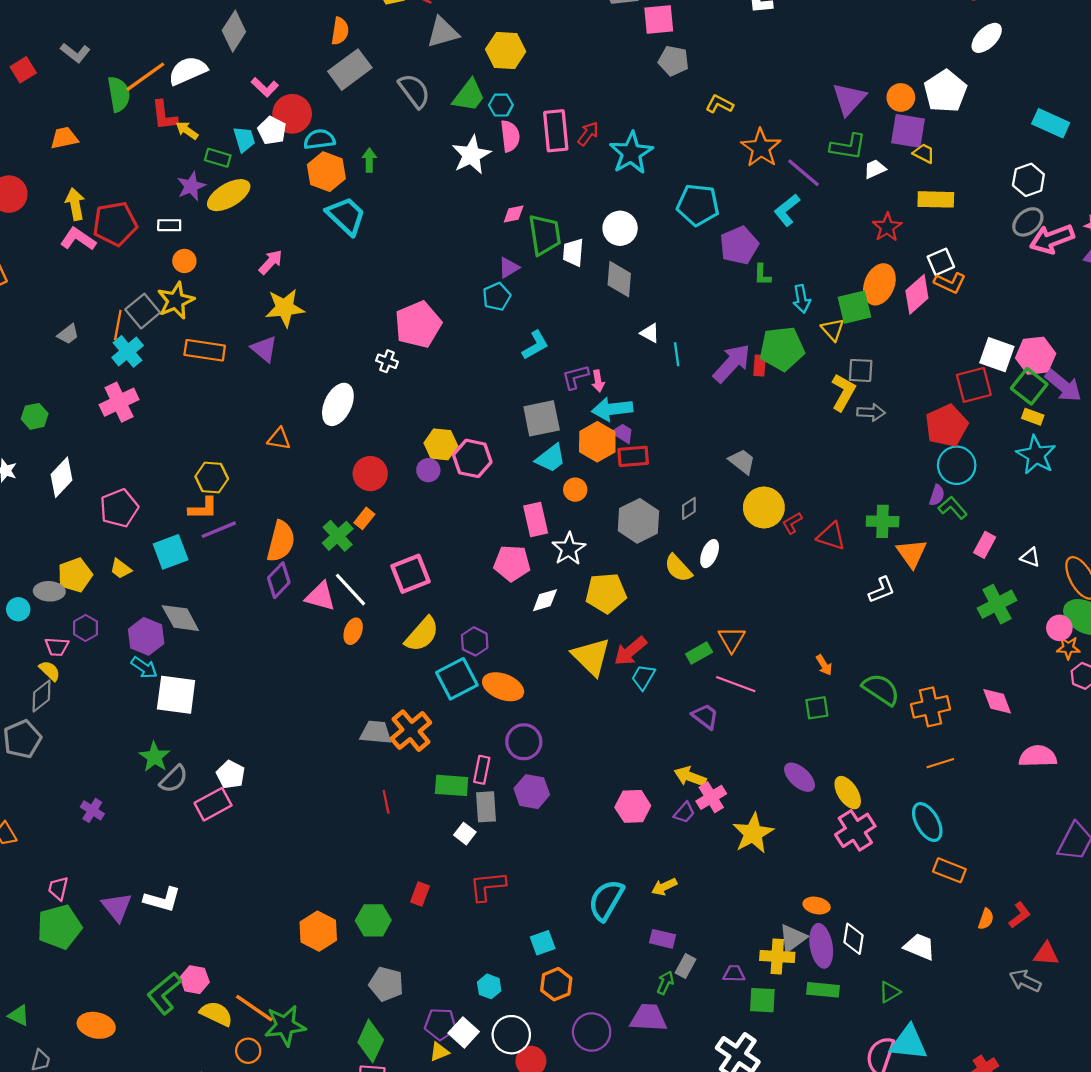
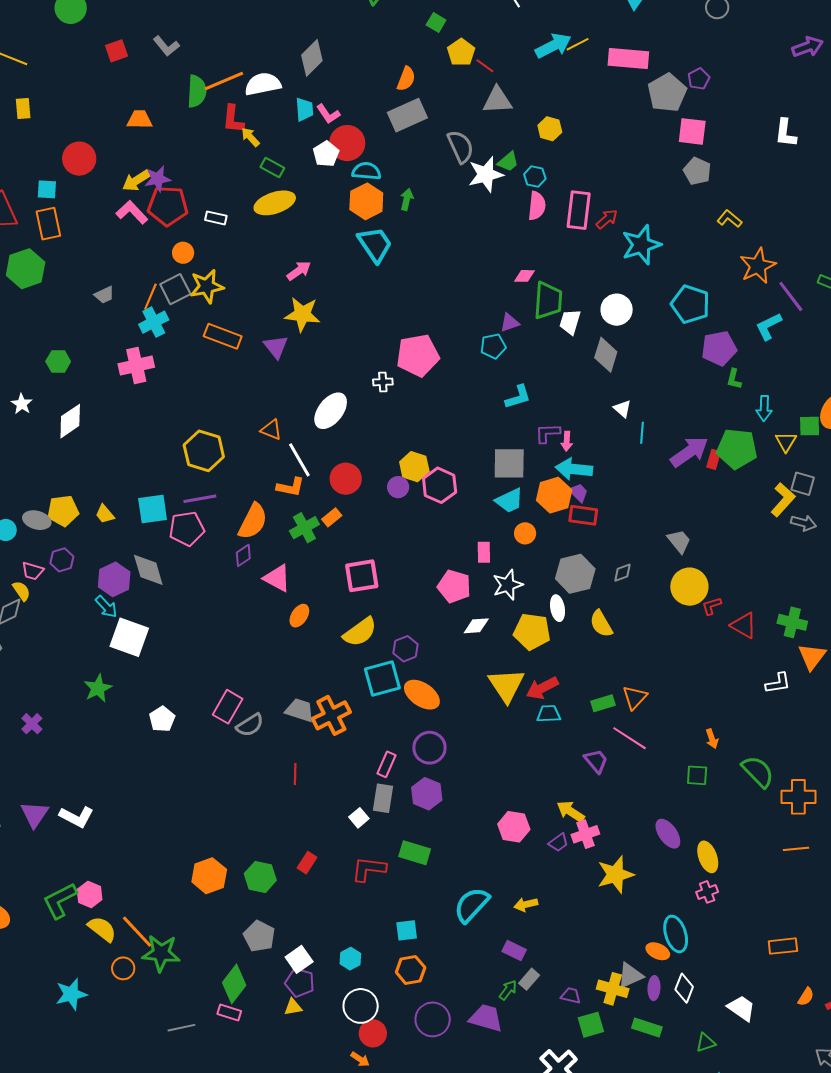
yellow hexagon: (506, 50) -> (550, 129), size x0.7
green trapezoid: (469, 96) -> (508, 162), size x0.7
cyan trapezoid: (244, 139) -> (304, 109), moved
white star: (471, 155) -> (486, 174), moved
purple star: (191, 186) -> (158, 179), moved
yellow arrow: (75, 204) -> (136, 181), turned -124
orange circle: (184, 261) -> (183, 253), moved
green square: (854, 307) -> (810, 426), size x0.7
white cross: (387, 361) -> (383, 382), turned -36
yellow hexagon: (212, 478) -> (204, 451), size x1.4
pink pentagon: (119, 508) -> (187, 529), moved
orange L-shape: (203, 508) -> (291, 487), moved
pink rectangle: (536, 520) -> (484, 552), size x0.7
white ellipse: (710, 554) -> (558, 608), moved, turned -45
purple diamond: (279, 580) -> (243, 556), size x0.7
white line: (350, 590) -> (299, 460), moved
cyan trapezoid: (643, 677) -> (549, 714), turned 45
gray semicircle: (174, 779) -> (250, 725), moved
green rectangle: (452, 785) -> (415, 853), moved
pink rectangle: (213, 804) -> (228, 707), moved, turned -44
cyan ellipse: (927, 822) -> (676, 934), moved
pink cross: (855, 830) -> (707, 892), size x0.6
orange rectangle: (949, 870) -> (783, 946), turned -40
purple ellipse: (821, 946) -> (654, 988), size x0.6
green square: (762, 1000) -> (591, 1025), turned -32
white square: (464, 1032) -> (299, 959), moved

